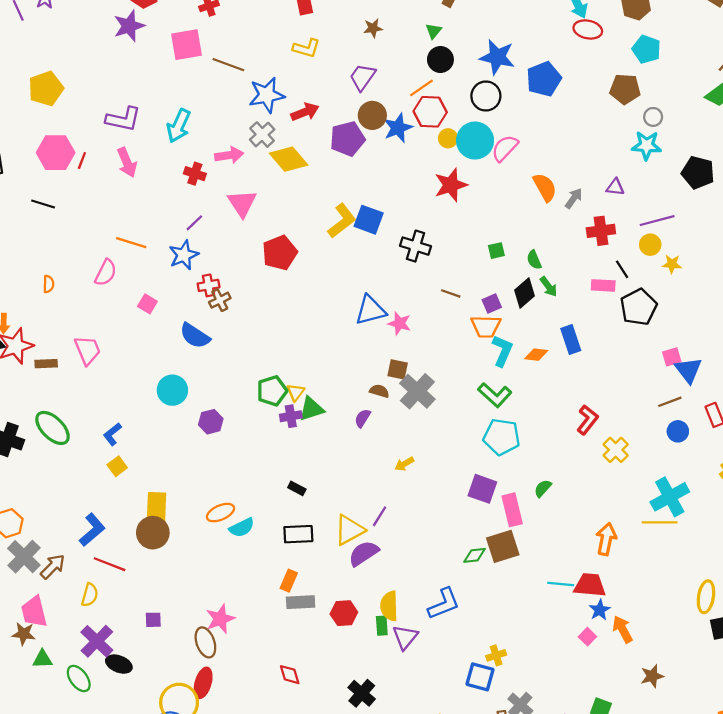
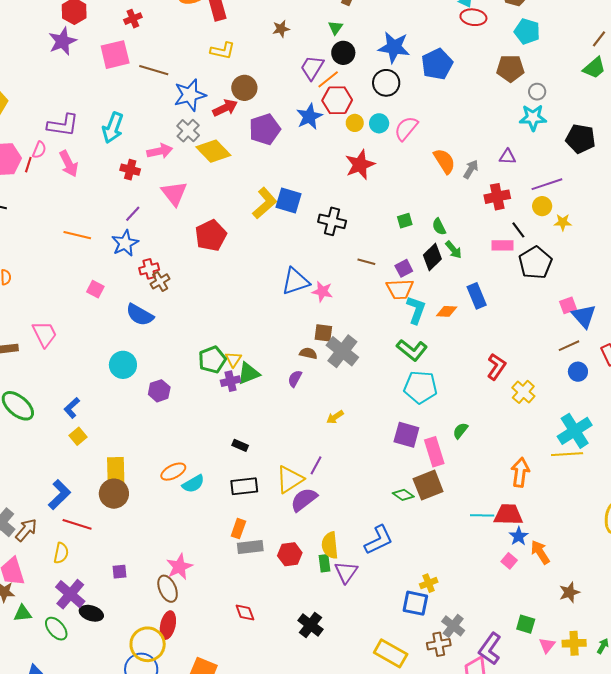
purple trapezoid: (362, 77) -> (312, 68), moved
brown circle: (372, 115) -> (244, 88), moved
cyan circle: (475, 141) -> (379, 123), size x0.6
pink semicircle: (106, 273) -> (39, 150), moved, size x0.7
green diamond: (474, 555) -> (403, 495), turned 45

